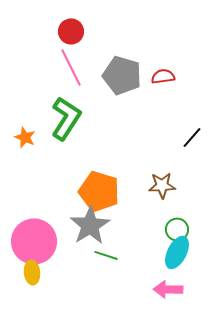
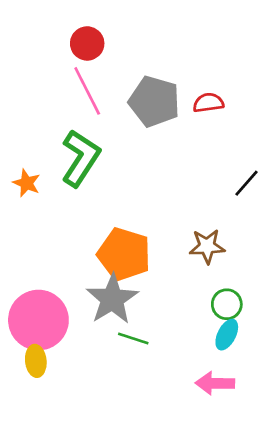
cyan ellipse: (177, 252) -> (227, 335), size x0.7

